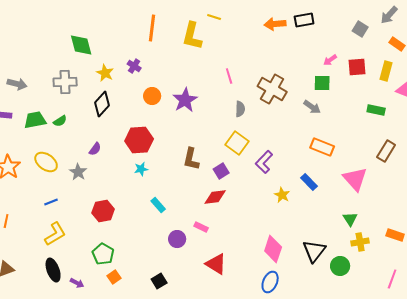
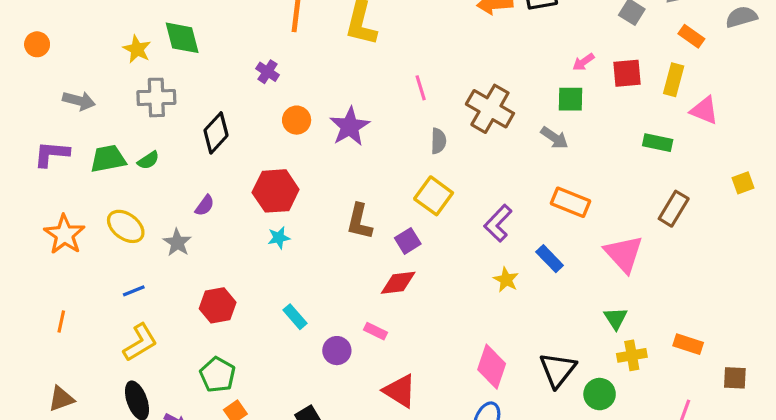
yellow star: (105, 73) -> (137, 49), moved
purple L-shape: (264, 162) -> (498, 223), moved
cyan rectangle: (158, 205) -> (295, 317), moved

